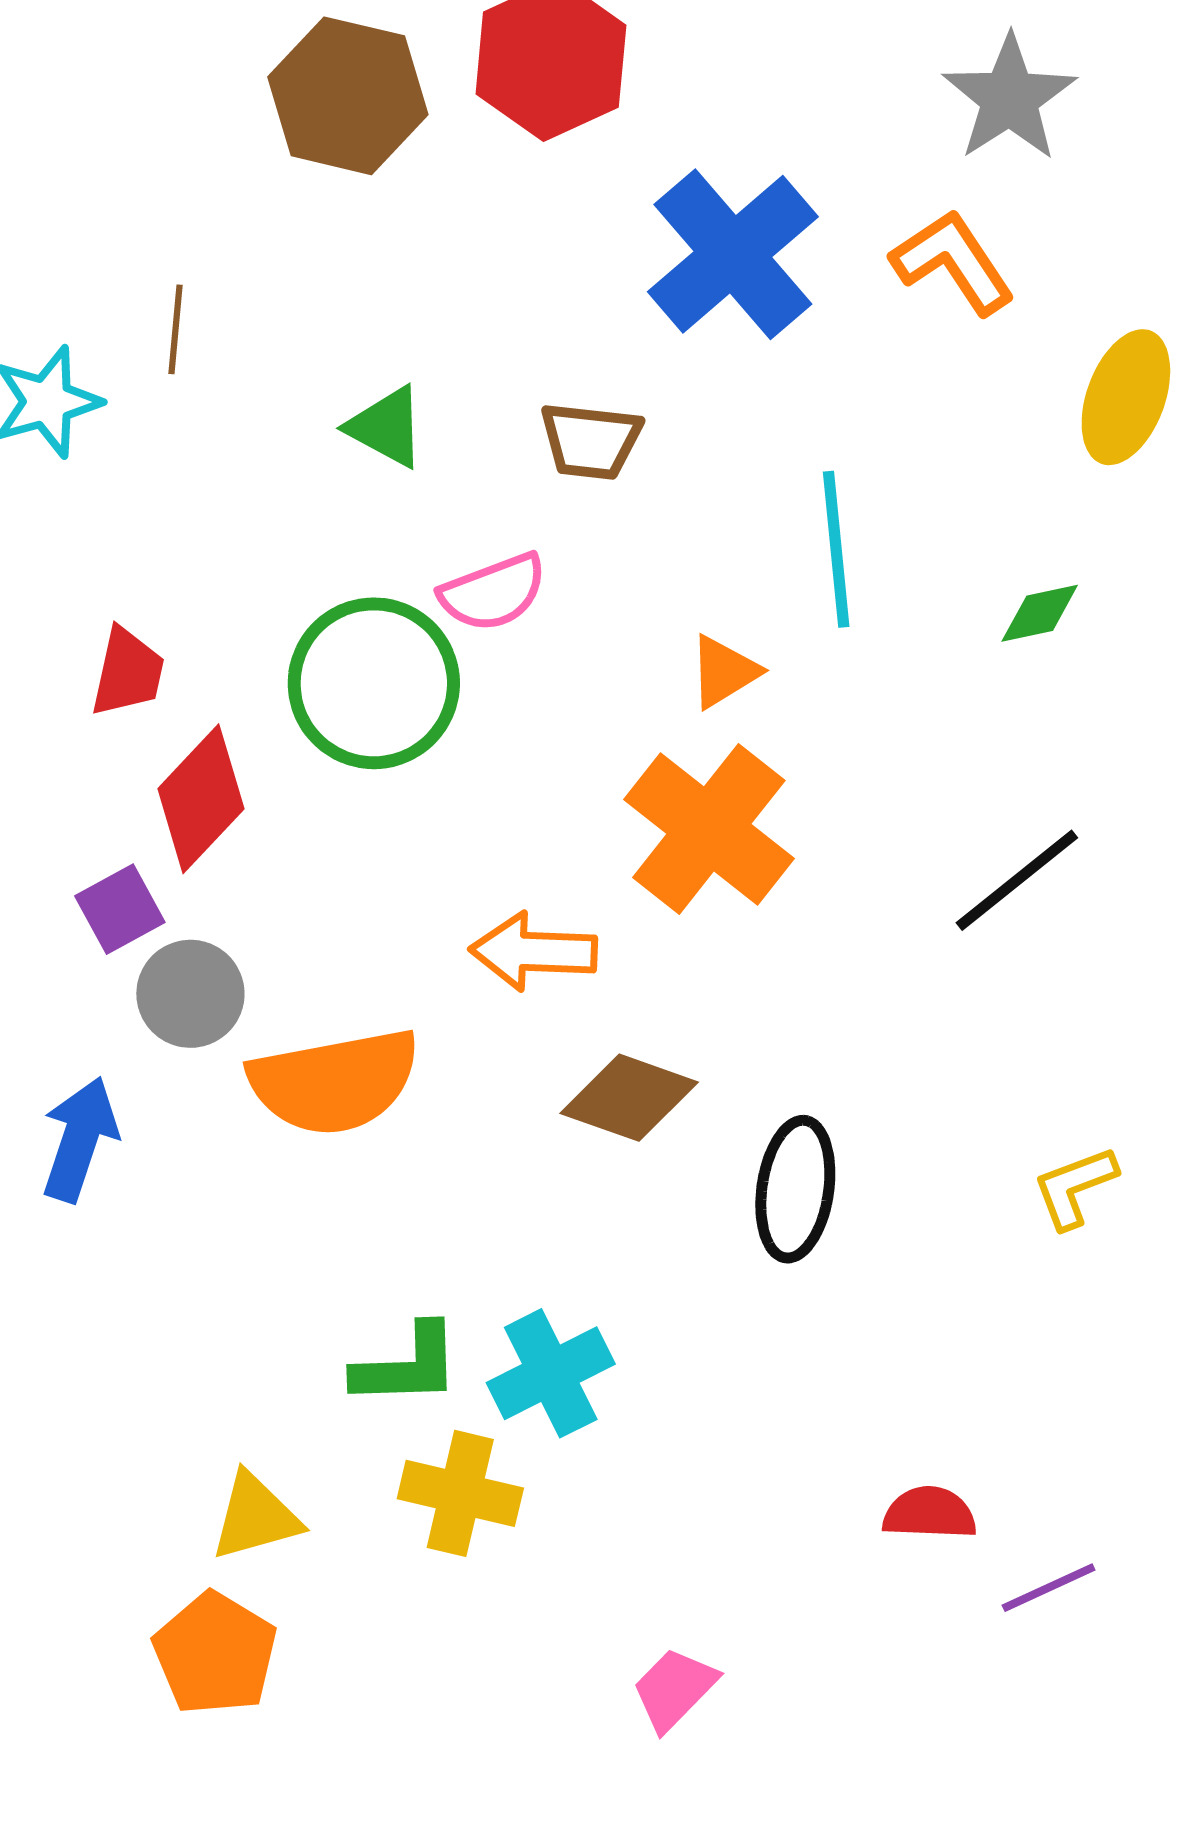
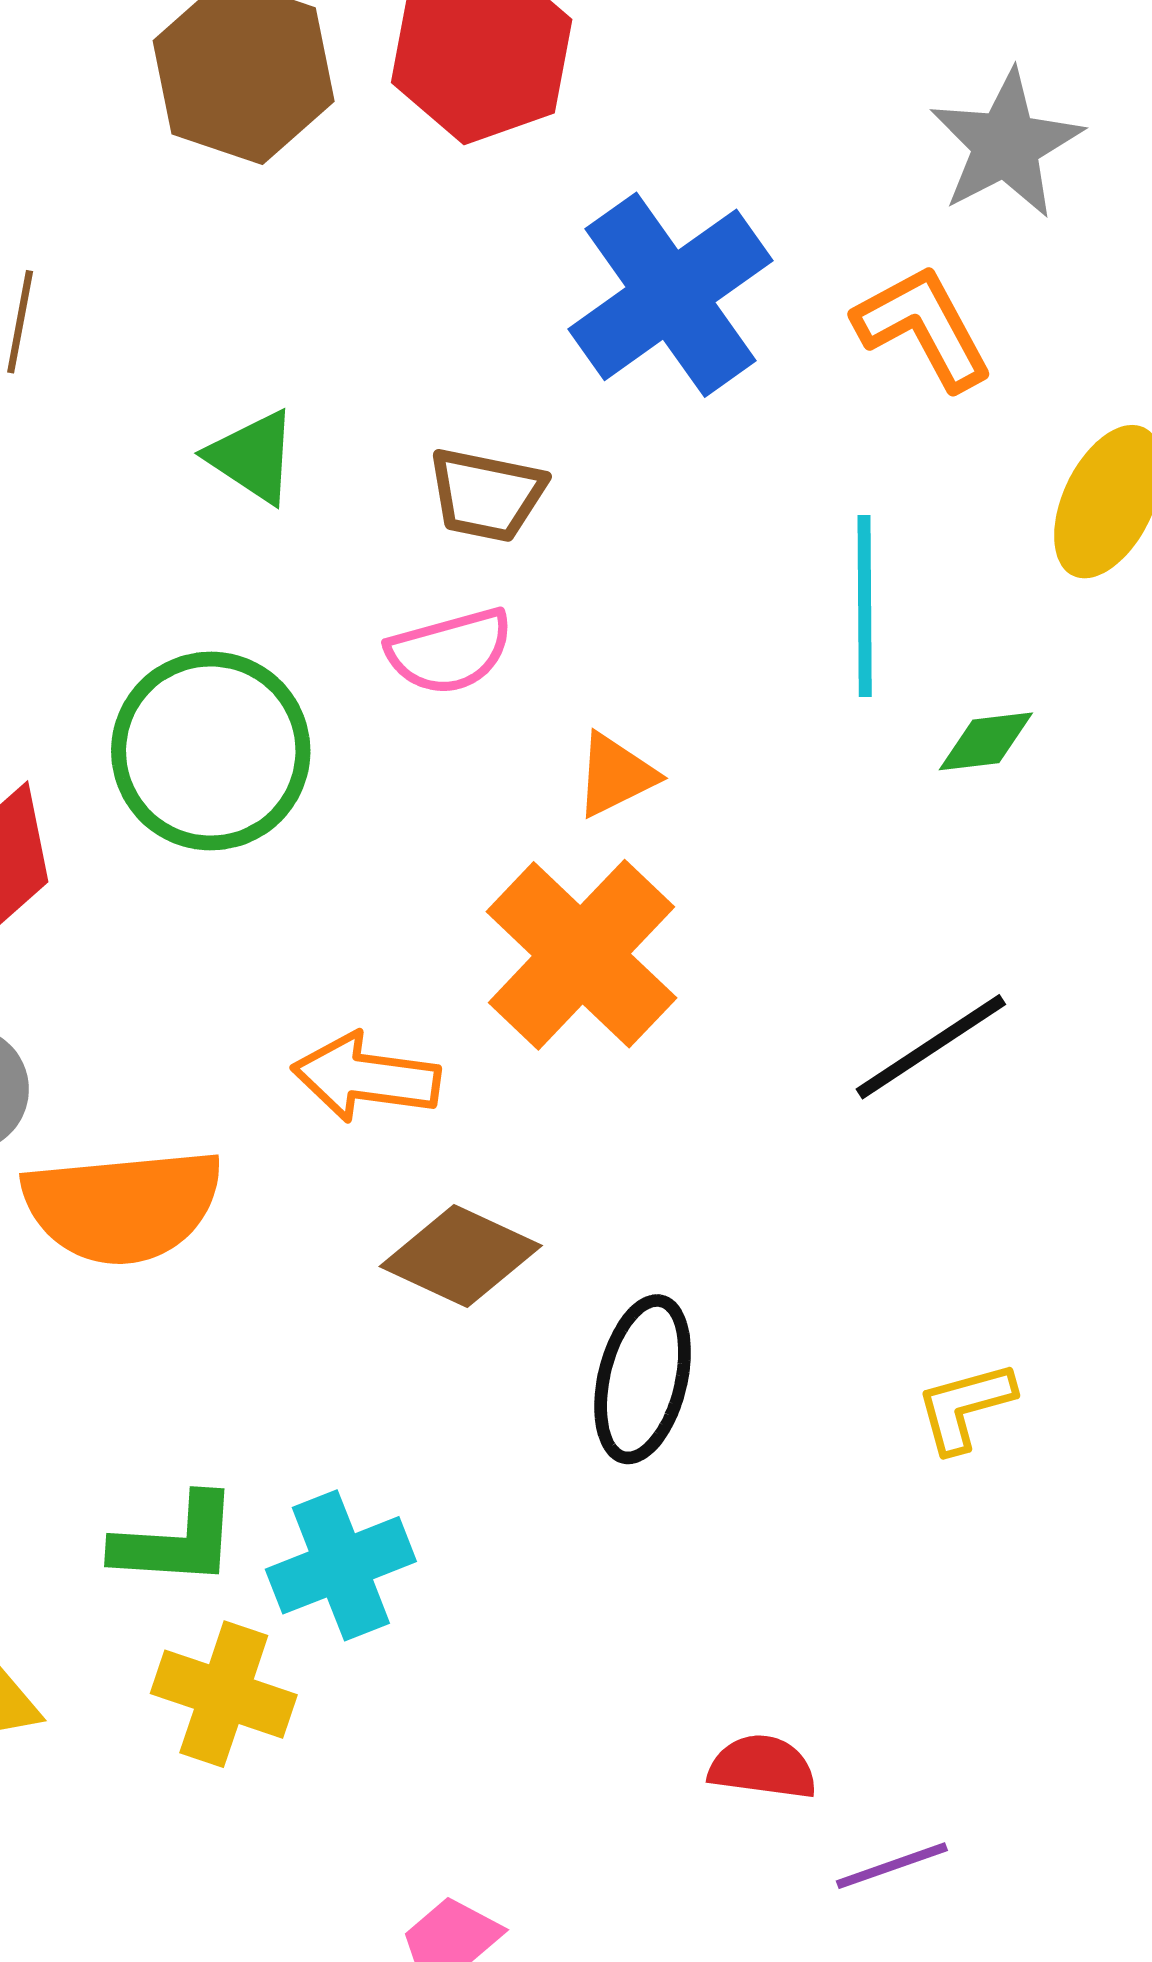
cyan line: (836, 549) -> (865, 606), moved
pink semicircle: (493, 592) -> (450, 651), moved

